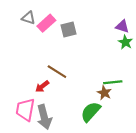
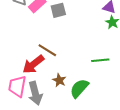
red arrow: (42, 86) -> (33, 64), size x1.6
brown star: (104, 93) -> (59, 80), moved

